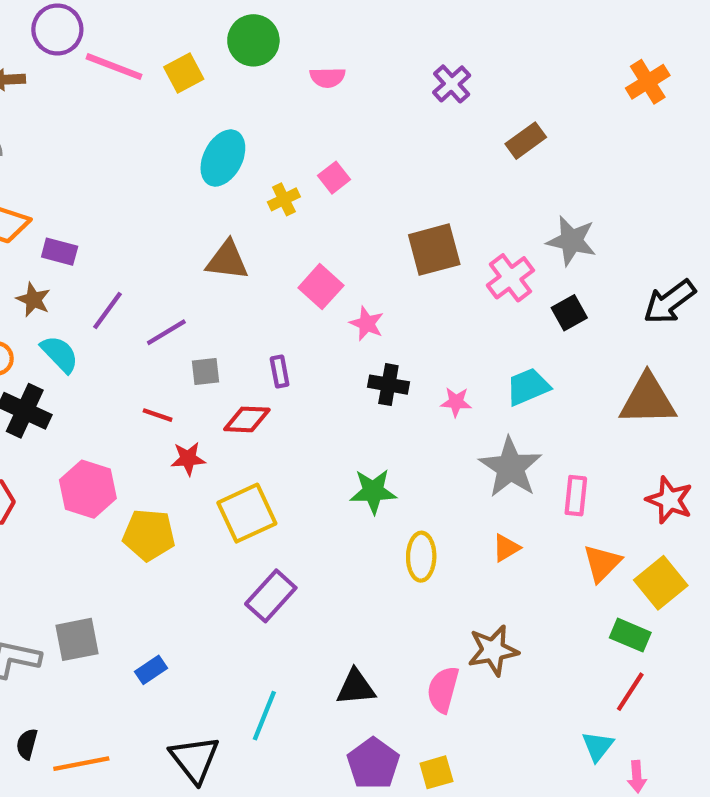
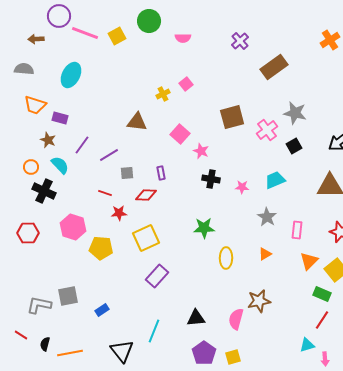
brown rectangle: (526, 141) -> (274, 67), size x1.5
cyan ellipse: (223, 158) -> (71, 75), moved
gray star: (510, 467) -> (267, 217), size x0.7
cyan triangle: (598, 746) -> (307, 345), turned 35

